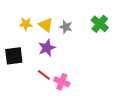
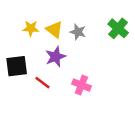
red line: (44, 75) -> (42, 83), moved
pink cross: (62, 82) -> (81, 85), moved

